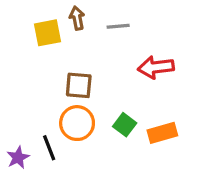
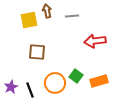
brown square: (79, 85) -> (37, 52), moved
orange circle: (77, 123) -> (55, 83), moved
purple star: (18, 158) -> (11, 87), moved

